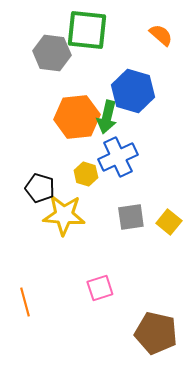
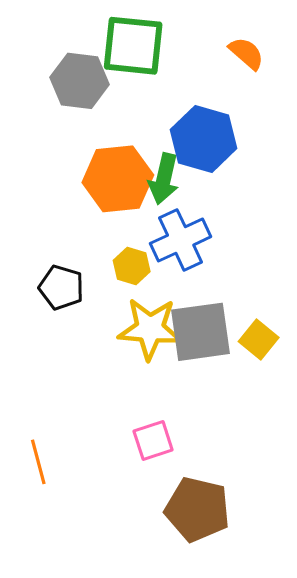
yellow star: (64, 215) -> (150, 329), moved
gray square: (131, 217) -> (200, 332), size x1.5
brown pentagon: (156, 333) -> (197, 509), moved

